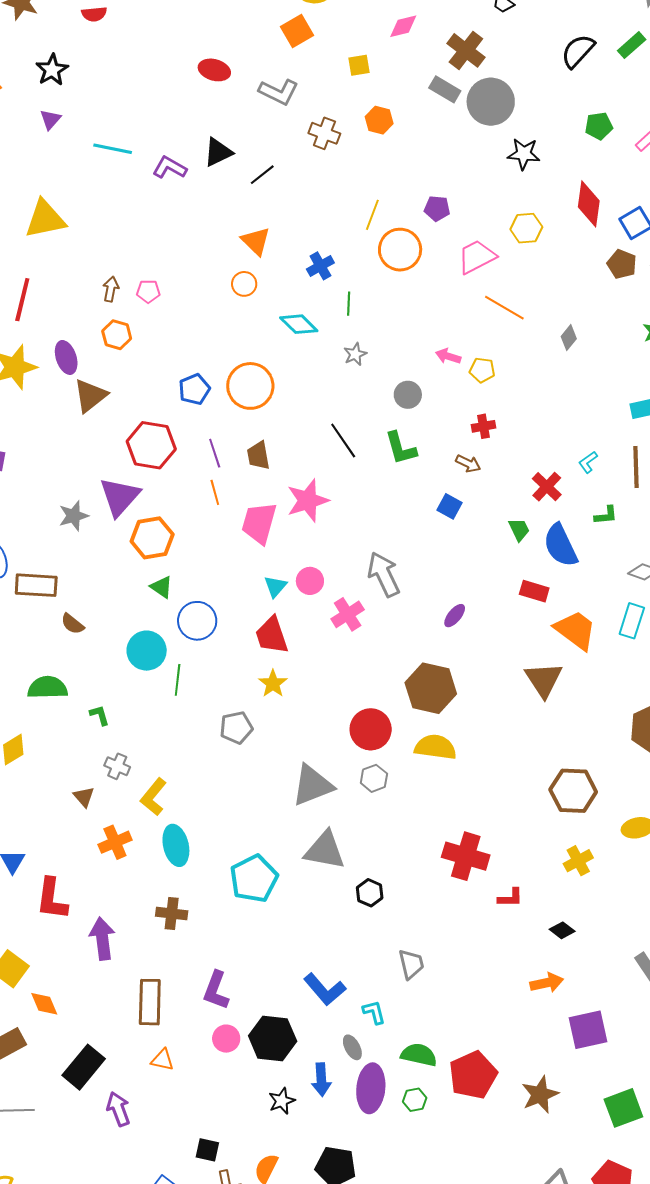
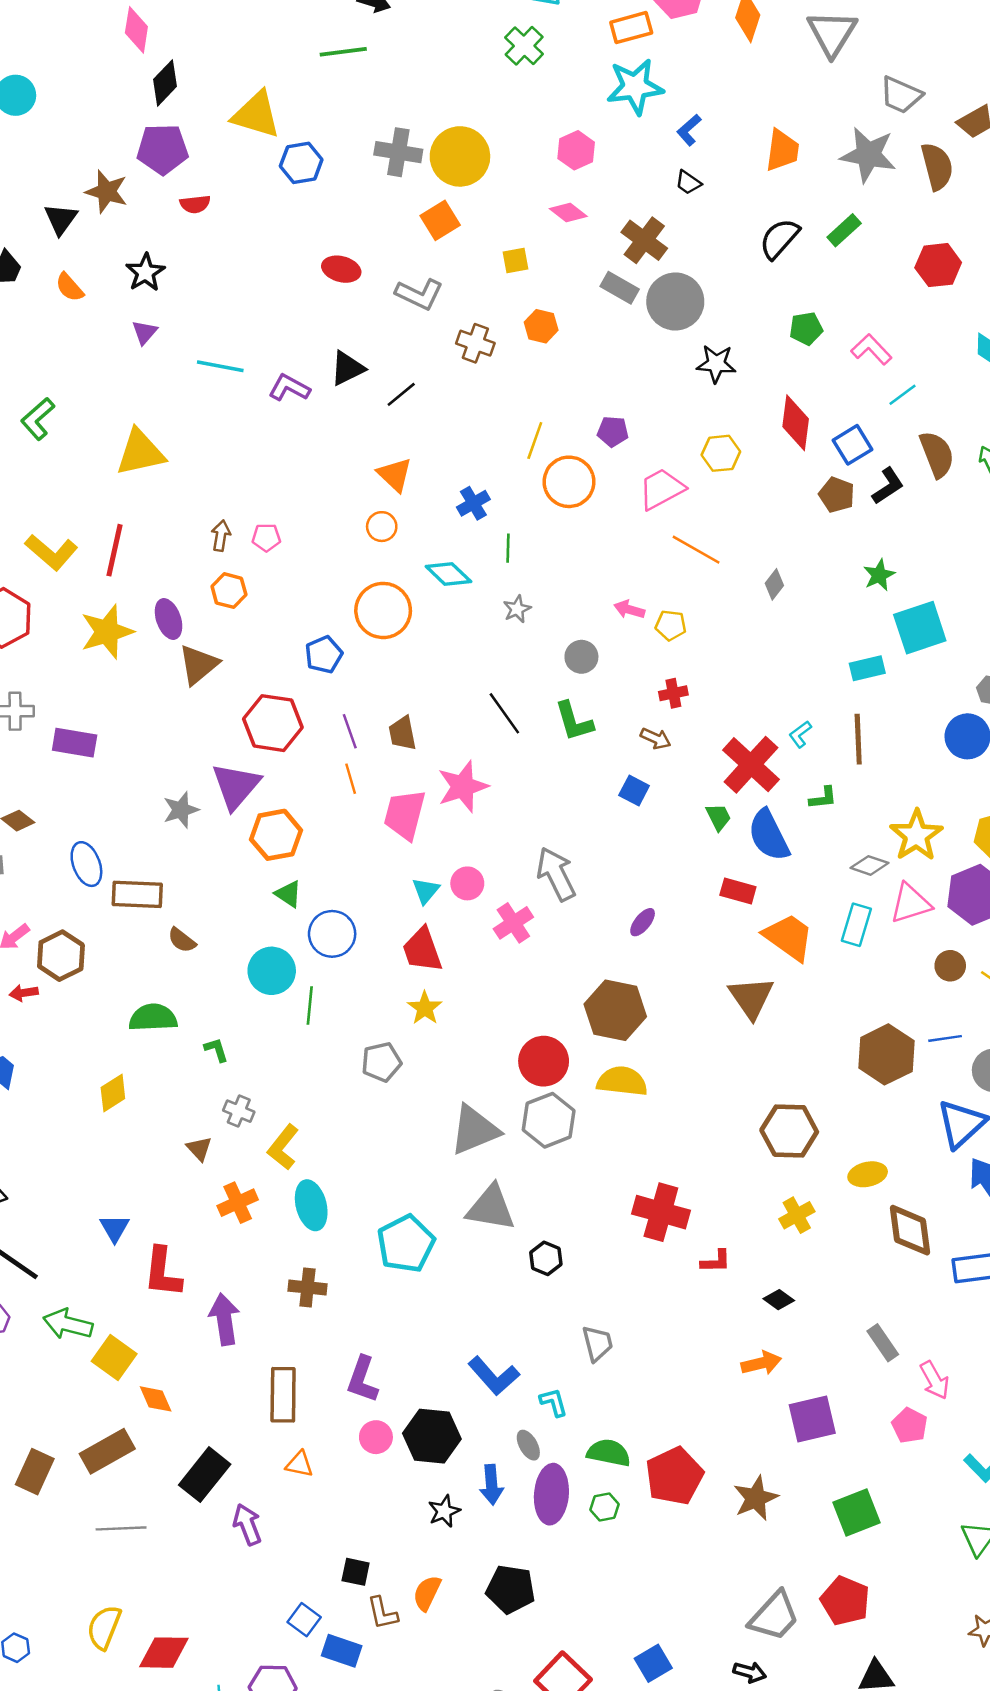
pink diamond: (403, 26) -> (568, 212), turned 52
orange circle: (250, 386) -> (383, 610), moved
red cross: (547, 487) -> (751, 765), size x1.6
gray hexagon: (374, 778) -> (549, 1120), size x1.6

